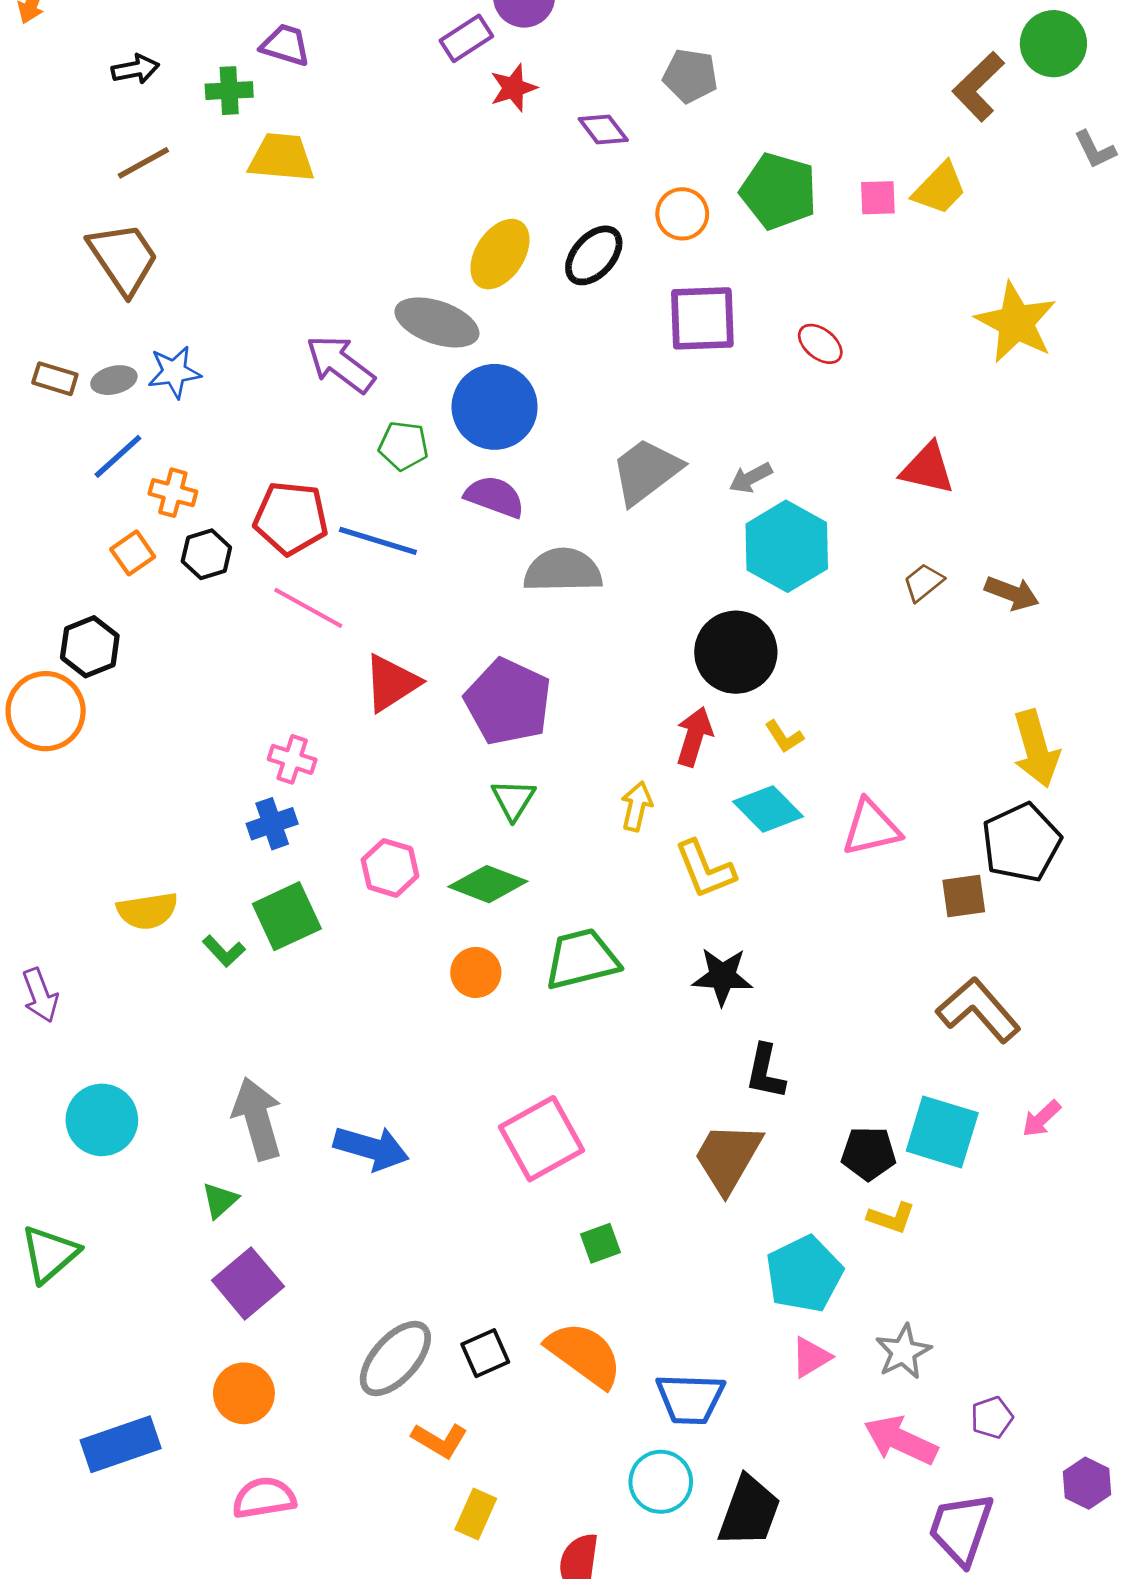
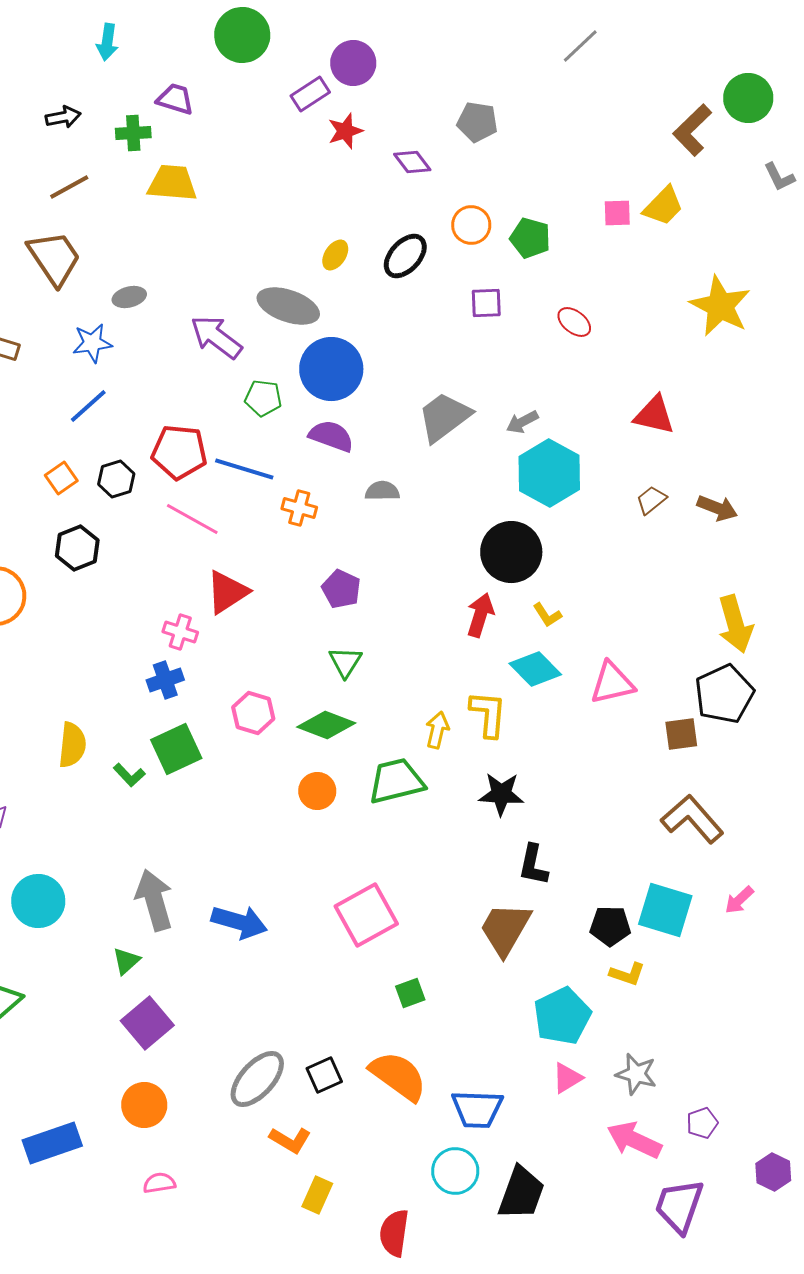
green pentagon: (779, 191) -> (530, 238), moved, size x0.7
yellow ellipse: (500, 254) -> (335, 255), size x0.6
purple square: (702, 318) -> (486, 303), size x0.6
gray ellipse: (114, 380) -> (129, 297), moved
blue line: (118, 456) -> (88, 406), moved
orange cross: (173, 493) -> (299, 508), moved
gray semicircle: (563, 570) -> (382, 491), size x0.6
black hexagon: (90, 647) -> (77, 548), moved
red triangle: (391, 683) -> (227, 592), moved
purple pentagon: (508, 702) -> (341, 589), size x0.6
yellow arrow: (637, 806) -> (437, 730), moved
yellow L-shape: (705, 869) -> (488, 714), turned -153
yellow semicircle: (147, 911) -> (72, 745), turned -75
gray star: (903, 1352) -> (636, 1074), turned -30
pink semicircle: (264, 1498) -> (159, 1183), size x0.7

